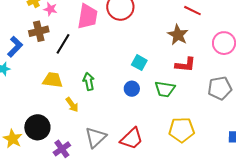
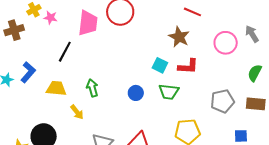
brown cross: (39, 31) -> (14, 30), moved
blue L-shape: (15, 47) -> (28, 72), moved
cyan square: (139, 63) -> (160, 65), moved
gray pentagon: (220, 88) -> (223, 101), moved

